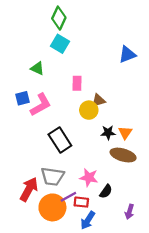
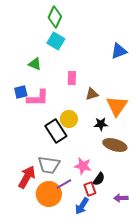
pink L-shape: (41, 105) -> (38, 98), turned 30
yellow circle: (89, 110) -> (69, 119), moved
orange triangle: (125, 133) -> (117, 106), moved, size x1.6
red rectangle: (81, 202) -> (90, 189), moved, turned 64
purple arrow: (129, 212) -> (121, 198), turned 72

